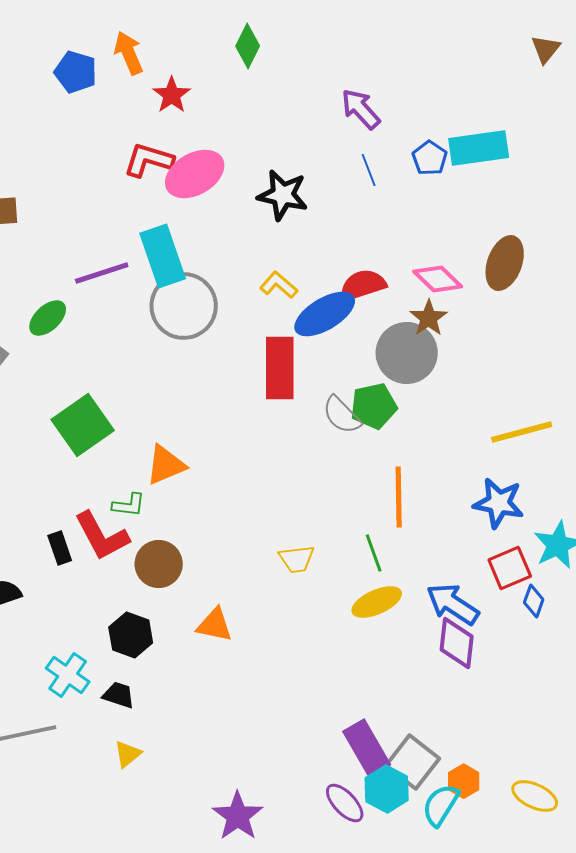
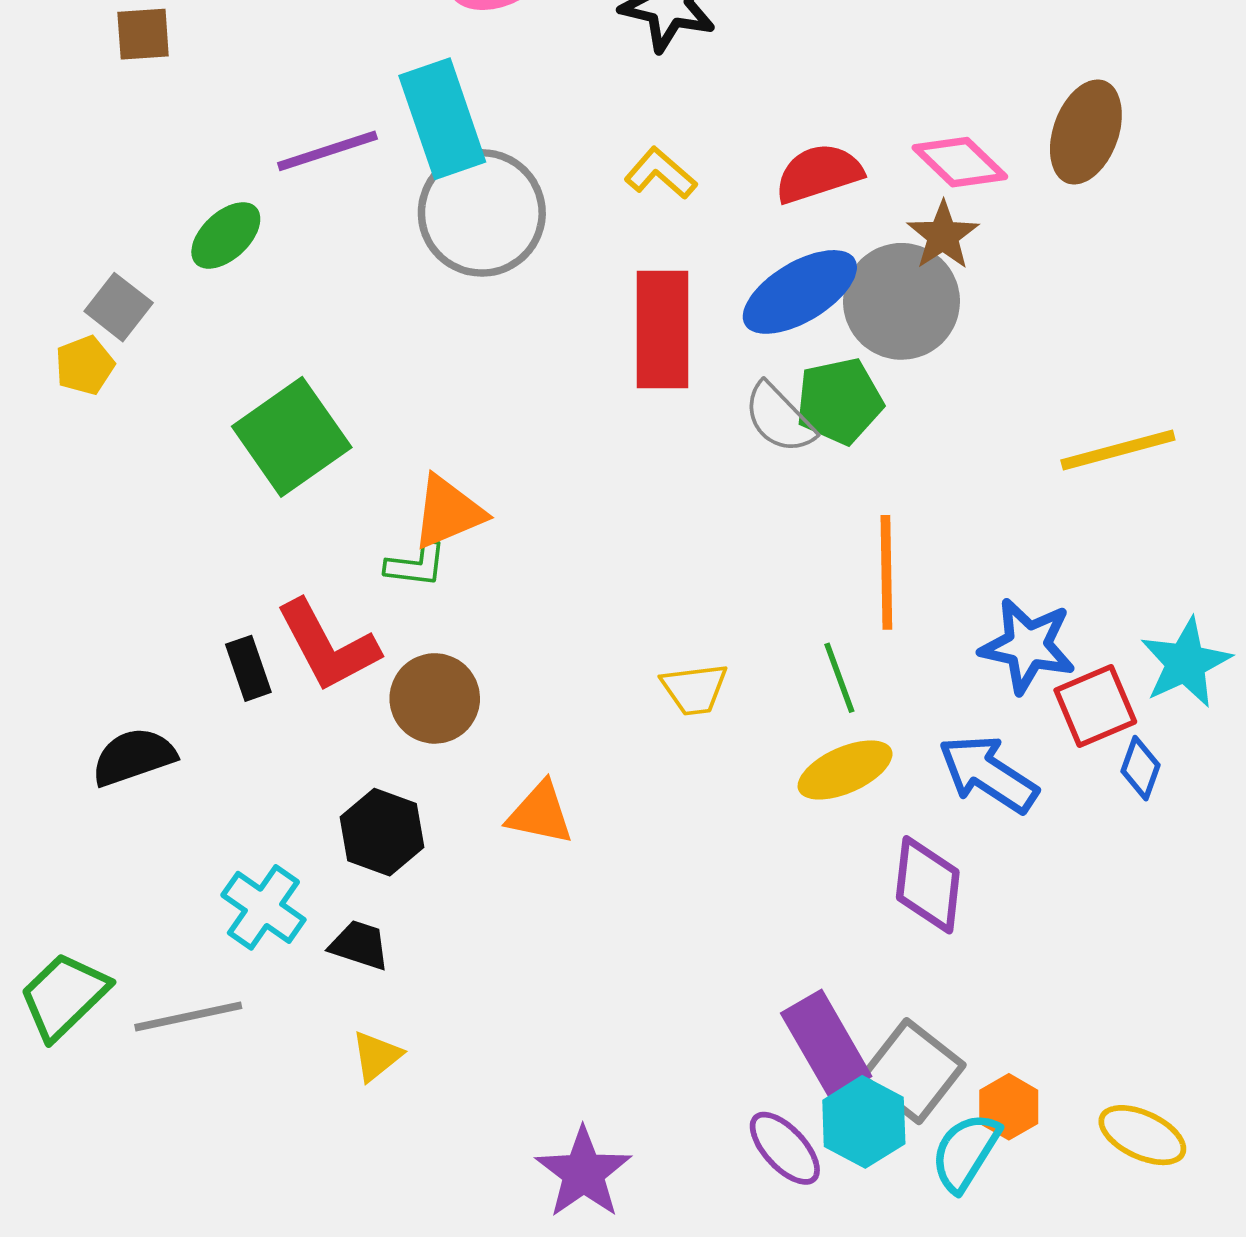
blue ellipse: (325, 314) -> (800, 292), moved
blue star: (499, 503) -> (1028, 646), moved
green L-shape: (129, 505) -> (416, 565), moved
purple diamond: (457, 643) -> (928, 885), moved

